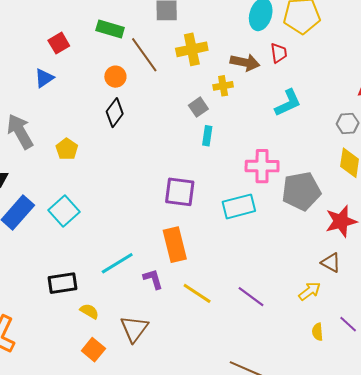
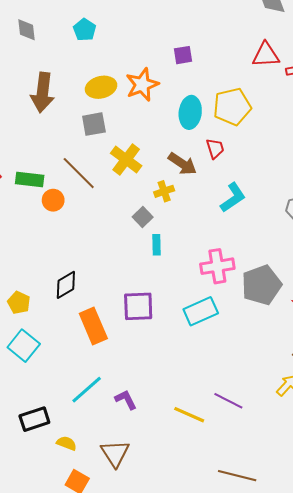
green rectangle: (110, 29) -> (30, 180), moved
yellow cross: (192, 49) -> (126, 160), turned -32
brown arrow: (245, 62) -> (182, 164), turned 32
black diamond: (115, 113) -> (66, 285), moved, turned 32
yellow pentagon: (67, 149) -> (19, 303), moved
orange rectangle: (175, 245) -> (93, 326), moved
yellow line: (197, 293) -> (189, 415), moved

